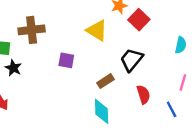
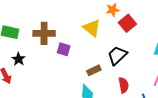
brown cross: (32, 30) -> (44, 33), moved
black star: (13, 68) -> (19, 59), moved

